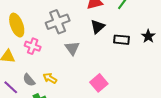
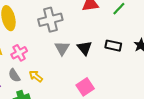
black triangle: (98, 27) -> (85, 48), moved, turned -35
pink cross: (33, 46) -> (19, 53), moved, turned 35

